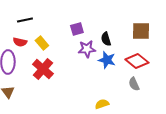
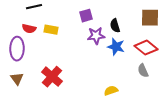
yellow rectangle: (42, 43) -> (51, 30), turned -40
red cross: (43, 69) -> (52, 77), moved

